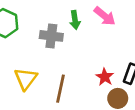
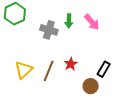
red star: (105, 77) -> (71, 64), moved
yellow triangle: (26, 79) -> (24, 70), moved

